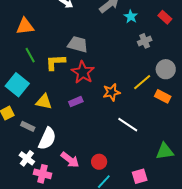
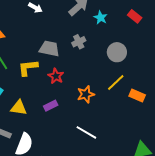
gray cross: (145, 41) -> (79, 42), moved
gray circle: (166, 69) -> (117, 52), moved
red star: (83, 72) -> (56, 76), size x0.7
white line: (128, 125) -> (86, 132), moved

